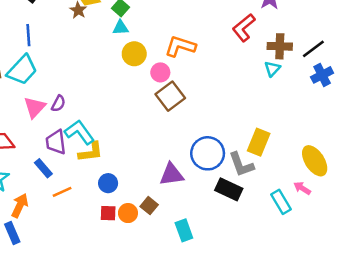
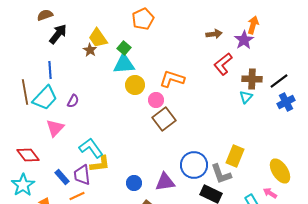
cyan triangle: (121, 28) -> (124, 64), size x1.6
purple semicircle: (58, 104) -> (73, 101), moved
purple trapezoid: (56, 142) -> (82, 175), moved
blue circle: (108, 183) -> (134, 183), moved

